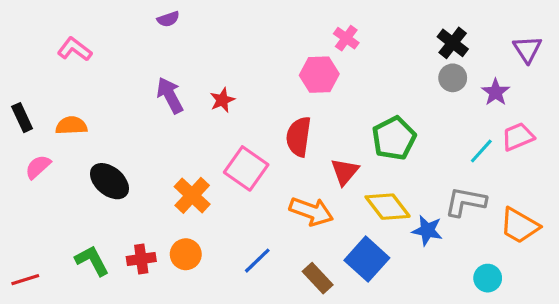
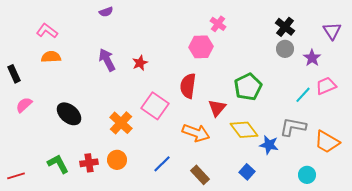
orange semicircle: (71, 126) -> (51, 57), moved
blue square: (367, 259) -> (247, 172), moved, size x0.6

